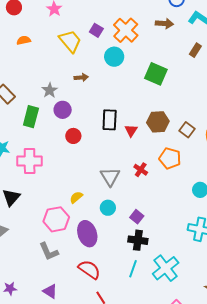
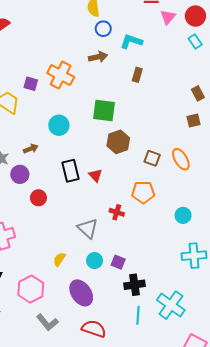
cyan circle: (114, 57) -> (59, 125), moved
brown arrow: (81, 77) -> (31, 149), moved
brown hexagon: (158, 122) -> (118, 142), moved
purple square: (137, 217) -> (118, 262), moved
pink hexagon: (56, 219) -> (31, 289), moved

